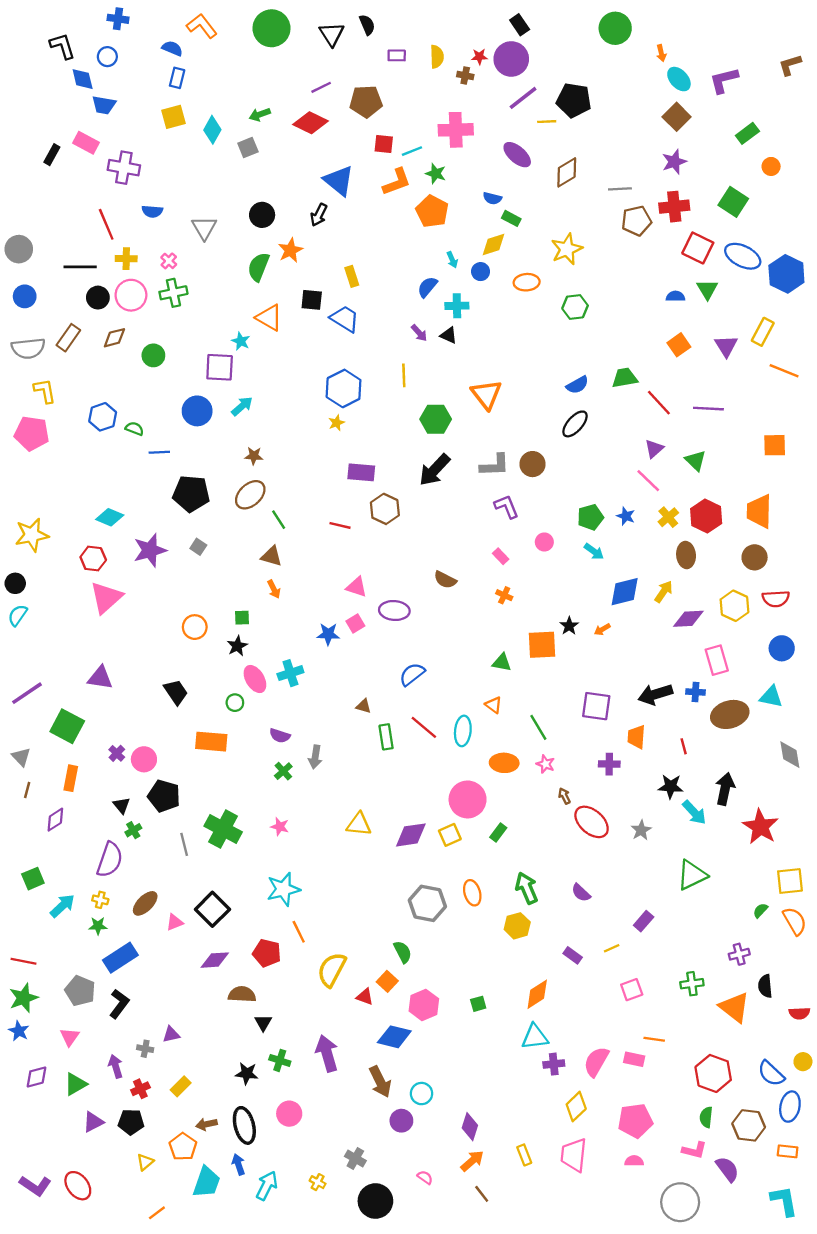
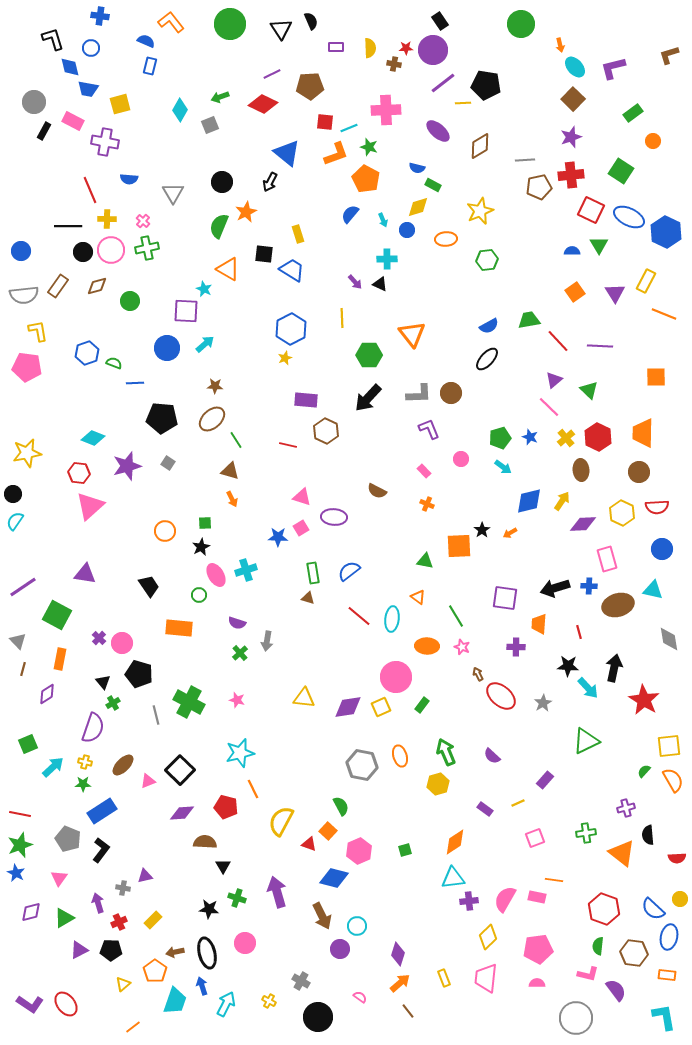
yellow square: (173, 117) -> (120, 104), moved
gray circle: (19, 249) -> (34, 102), moved
blue semicircle: (427, 287) -> (350, 214), moved
green rectangle: (386, 737) -> (313, 573), moved

